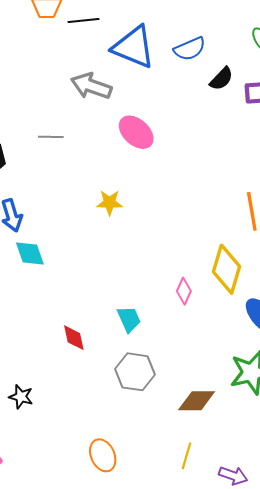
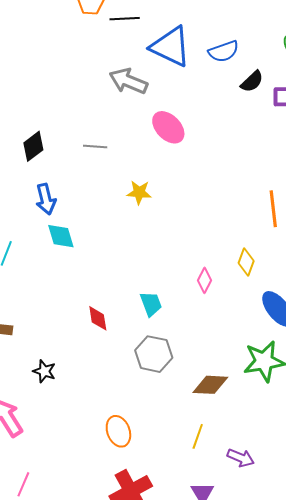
gray line: (51, 137) -> (95, 147), moved
yellow diamond: (227, 269) -> (246, 262), size x0.6

